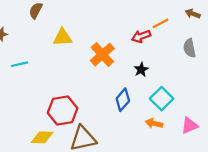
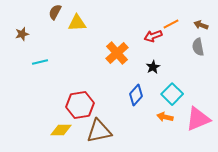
brown arrow: (193, 14) -> (201, 25), moved
yellow triangle: (63, 37) -> (77, 23), moved
pink triangle: (190, 126) -> (198, 119), size x1.5

